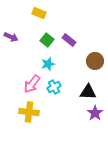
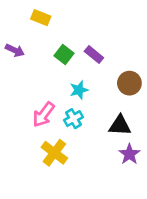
yellow rectangle: (39, 13) -> (41, 18), moved
cyan star: (48, 64) -> (79, 90), moved
yellow cross: (29, 112) -> (54, 153), moved, turned 30

